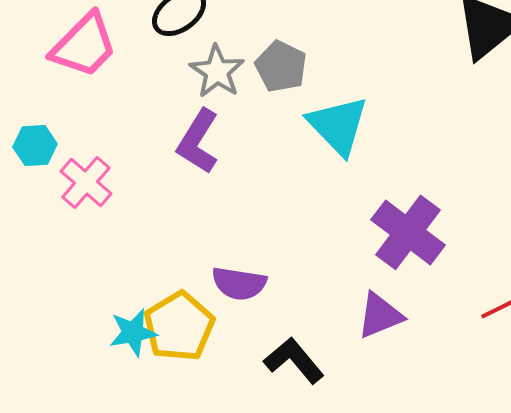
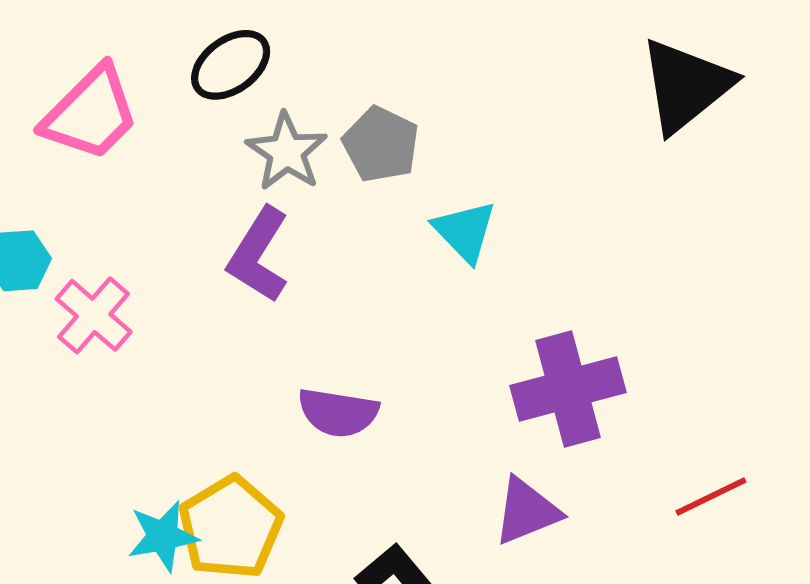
cyan triangle: (338, 125) -> (465, 231), size x0.7
purple cross: (408, 232) -> (568, 389), turned 38
purple semicircle: (239, 283) -> (338, 413), moved

